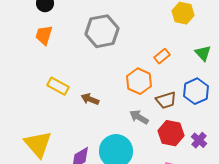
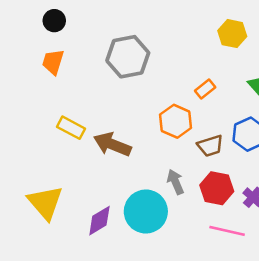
brown arrow: (90, 99) -> (112, 144), size x1.6
gray arrow: (139, 117) -> (176, 182), moved, turned 36

